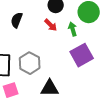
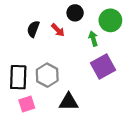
red arrow: (51, 25) -> (58, 30), moved

